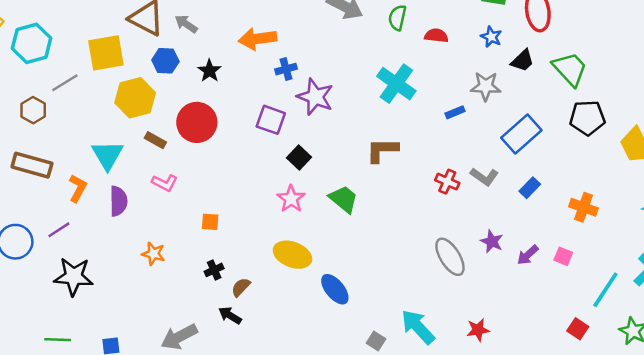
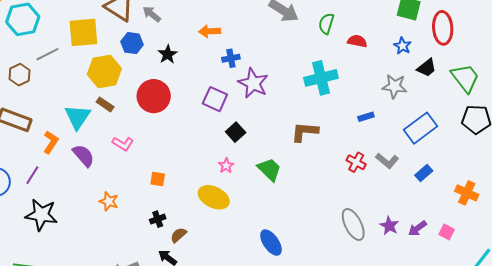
orange arrow: (258, 39) -> (210, 31), size x0.7
cyan cross: (396, 84) -> (321, 78), turned 36
blue rectangle: (455, 112) -> (366, 117), moved
brown rectangle: (155, 140) -> (105, 104), moved
pink star: (291, 199) -> (226, 166), size x0.7
purple semicircle: (118, 201) -> (83, 156), turned -45
purple line: (59, 230) -> (32, 175), turned -30
purple star: (492, 241) -> (389, 226), moved
yellow ellipse: (292, 255) -> (214, 197), moved
blue ellipse: (335, 289) -> (271, 243), moved

